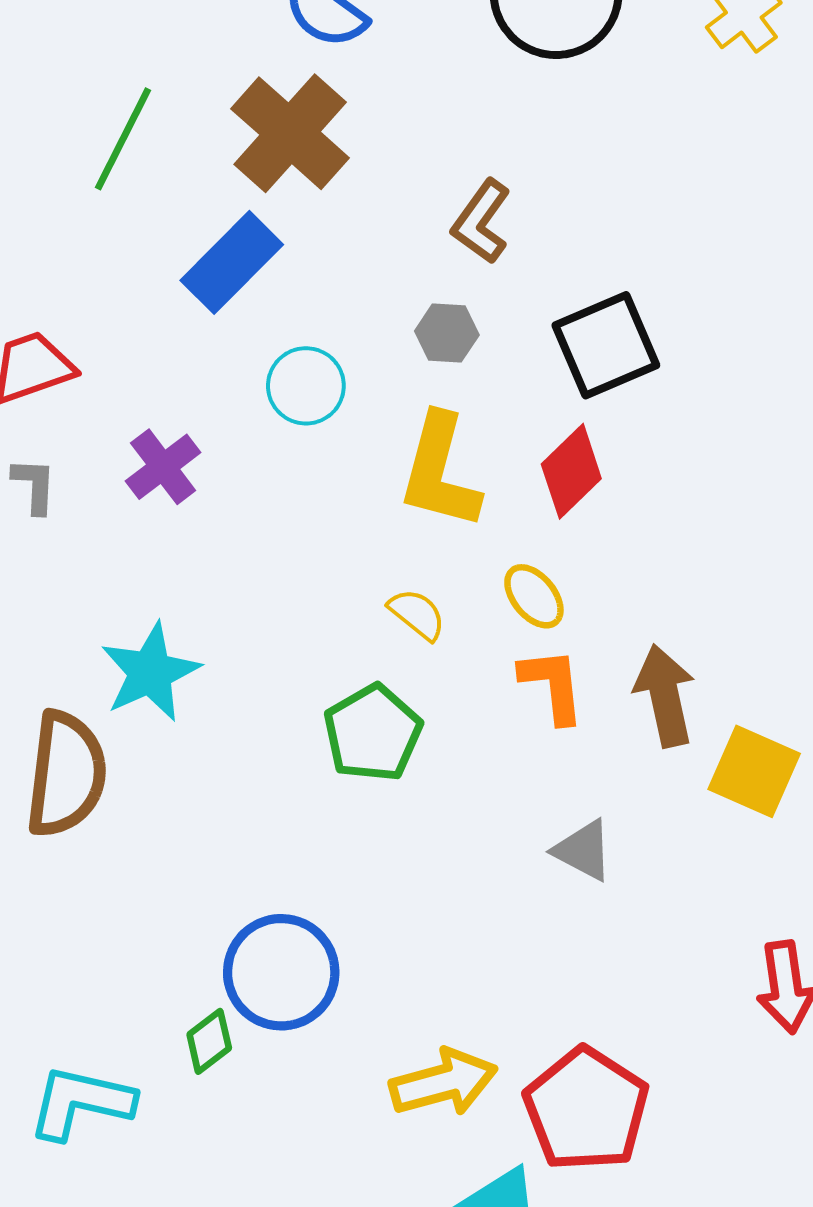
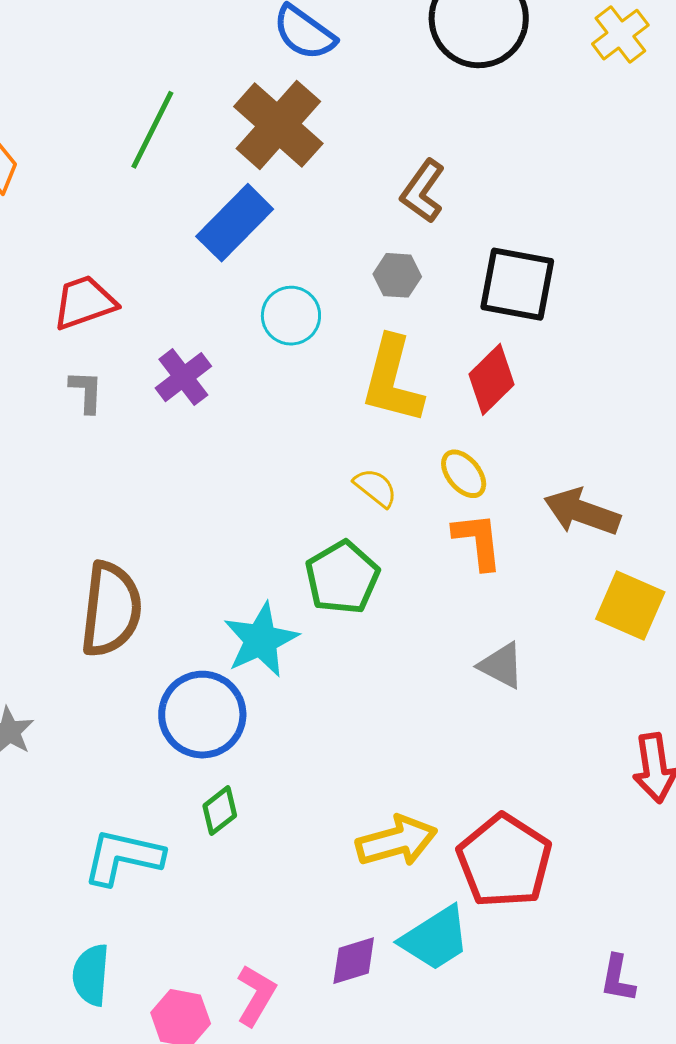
black square: (606, 345) -> (517, 284), turned 34
cyan star: (150, 672) -> (261, 640), moved
brown arrow: (665, 696) -> (582, 512), moved, turned -58
blue circle: (281, 972) -> (202, 715), moved

